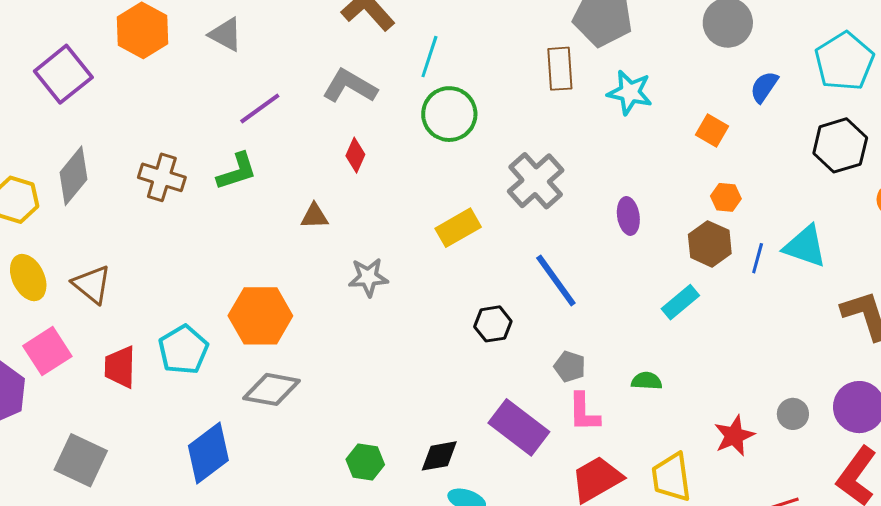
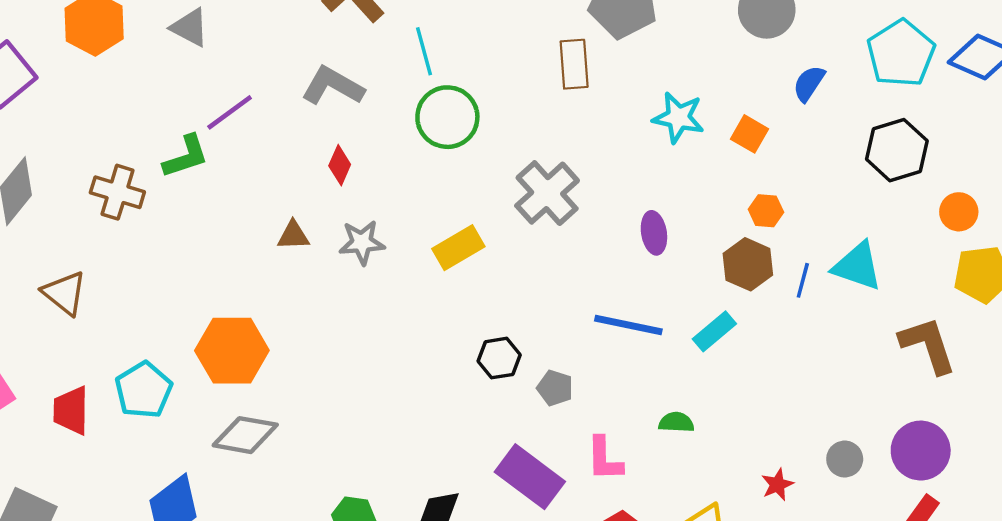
cyan line: (429, 57) -> (424, 51), turned -33
cyan star: (630, 92) -> (678, 117), moved
green L-shape: (237, 171) -> (186, 156), moved
gray star: (368, 277) -> (362, 242), moved
blue line: (556, 281) -> (628, 325), moved, turned -42
brown triangle: (92, 284) -> (64, 293), moved
gray pentagon: (570, 367) -> (555, 388), moved
red star: (734, 436) -> (777, 485), size x0.7

